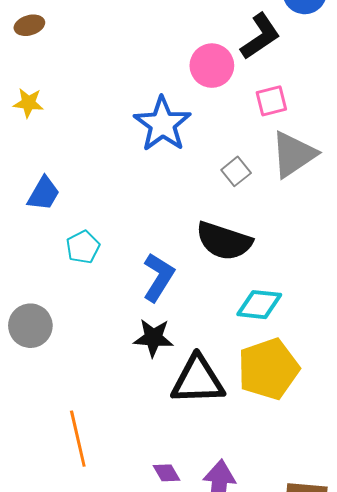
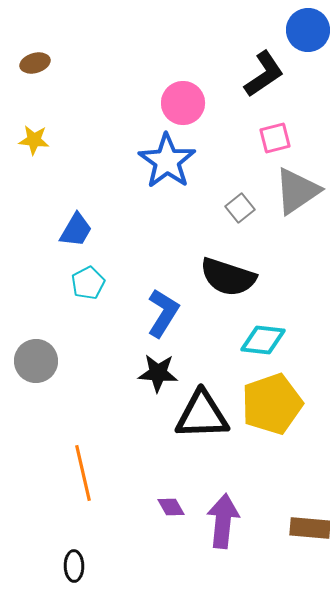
pink circle: (212, 66) -> (183, 103), moved
blue trapezoid: (44, 194) -> (76, 230), moved

